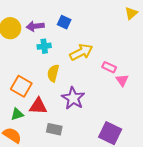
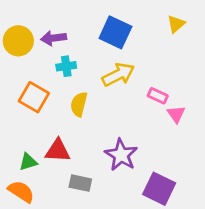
yellow triangle: (131, 13) -> (176, 24), moved
blue square: (64, 22) -> (115, 32), moved, size x1.6
orange square: (21, 86) -> (34, 97), moved
purple star: (73, 98) -> (121, 155), moved

